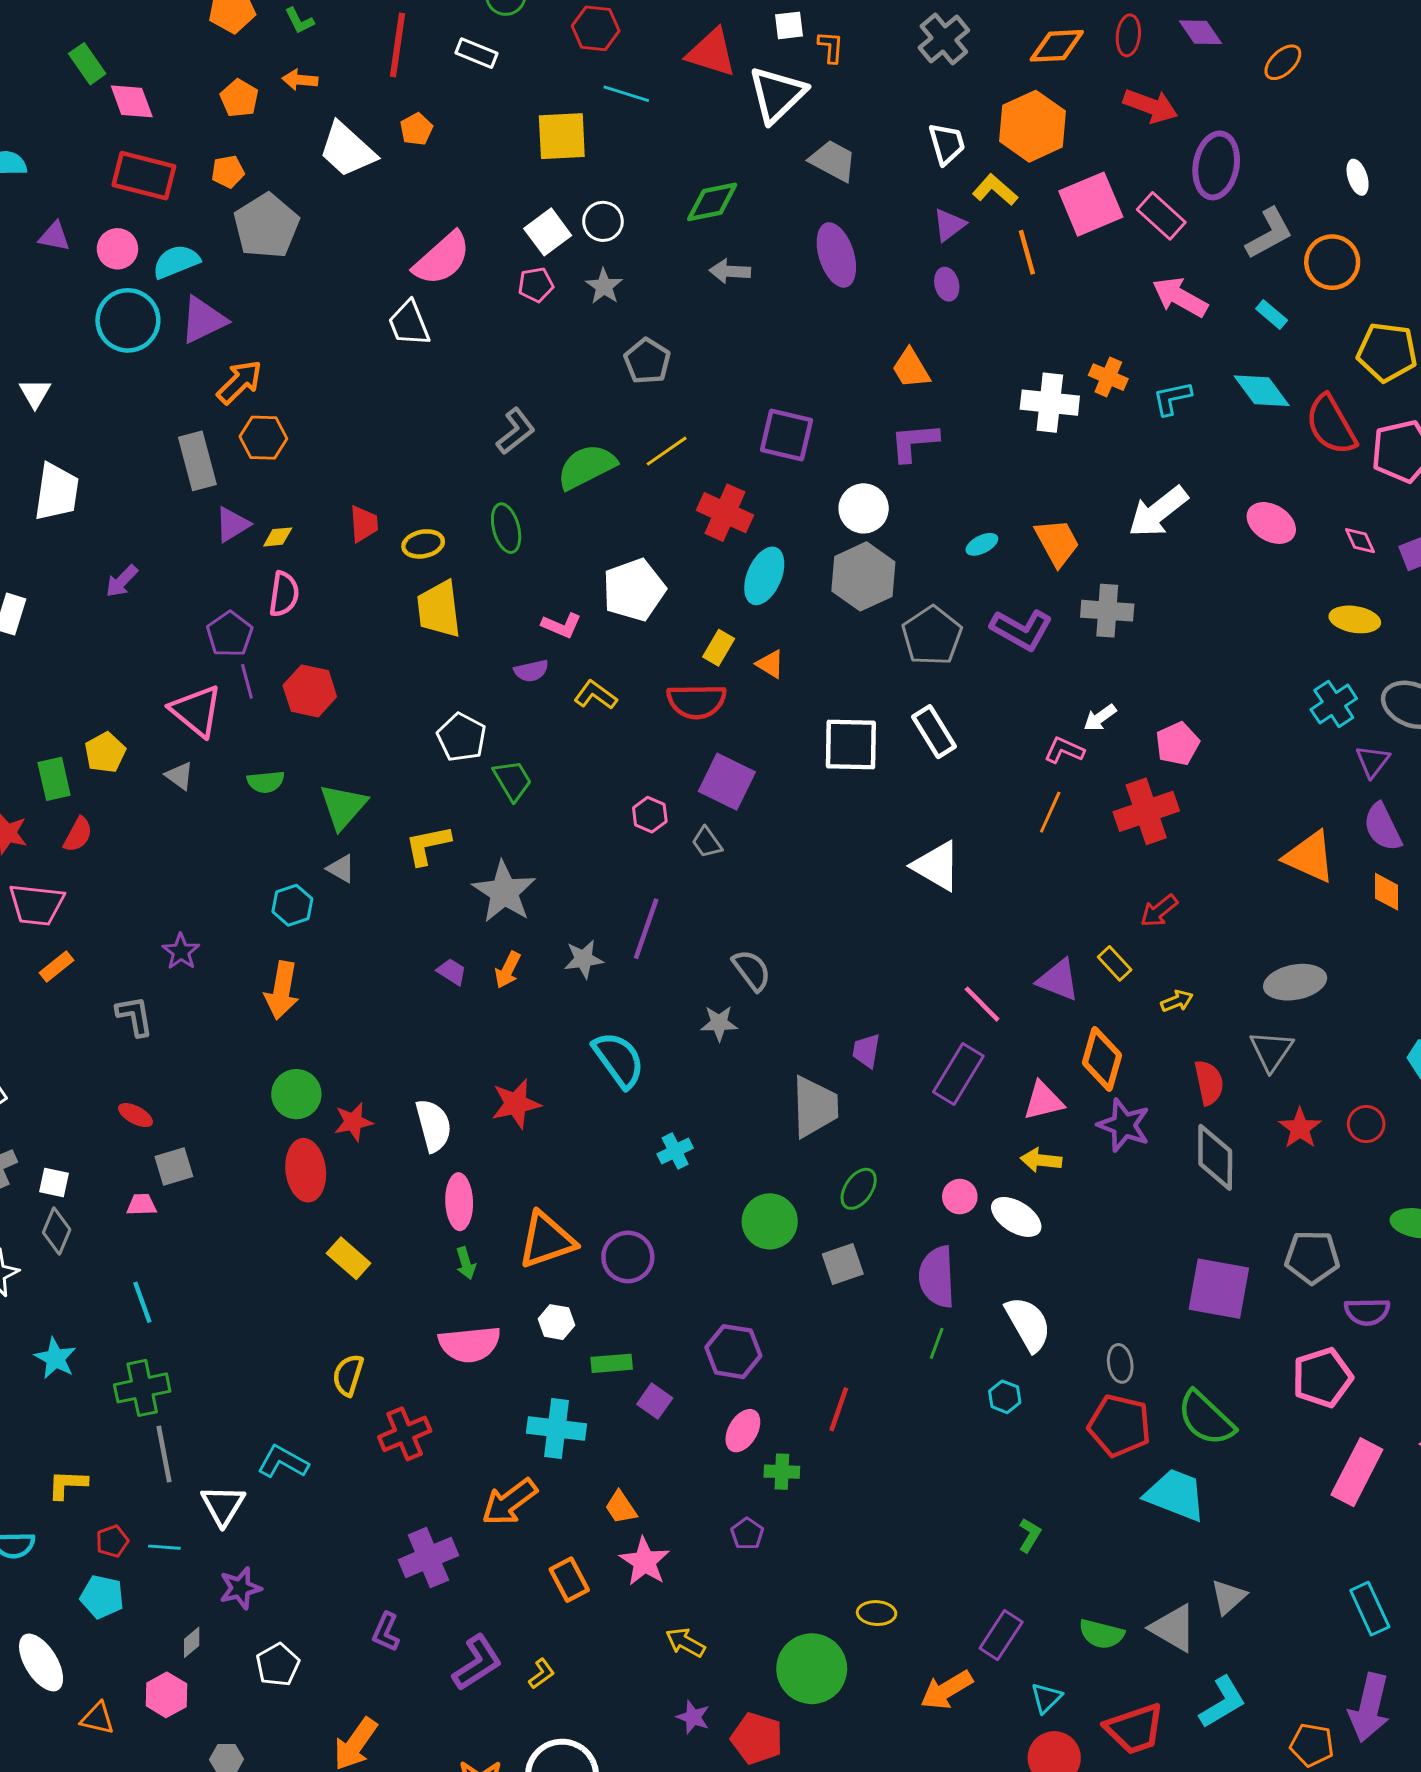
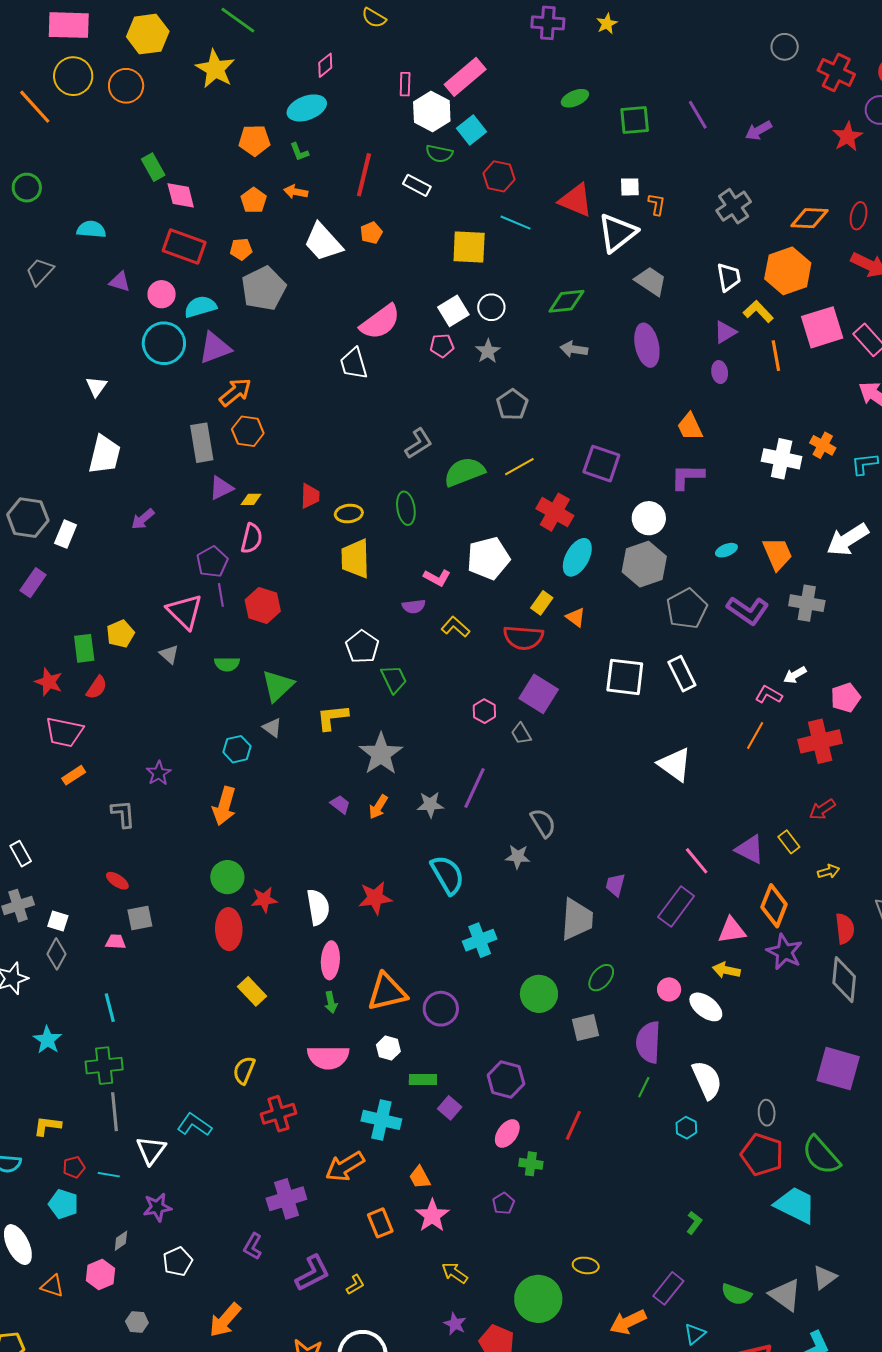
cyan cross: (675, 1151) -> (480, 940), size x1.4

